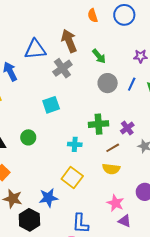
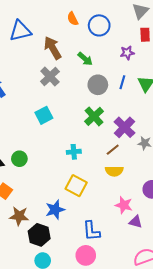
blue circle: (124, 15) -> (99, 25), moved
blue triangle: (35, 49) -> (20, 31), moved
green cross: (99, 124) -> (94, 116), moved, turned -30
purple cross: (127, 128) -> (124, 127), size x1.5
green circle: (28, 137) -> (19, 159), moved

